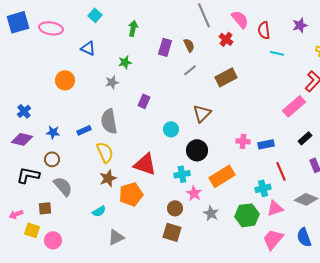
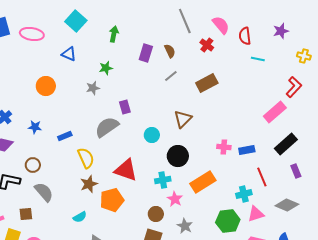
cyan square: (95, 15) -> (76, 21), size x1.5
purple rectangle: (144, 101) -> (125, 107), turned -40
gray semicircle: (109, 121) -> (107, 127), moved, turned 65
blue star: (53, 132) -> (35, 127), moved
black rectangle: (305, 138) -> (286, 144), size x1.6
gray star: (211, 213) -> (185, 226), moved

